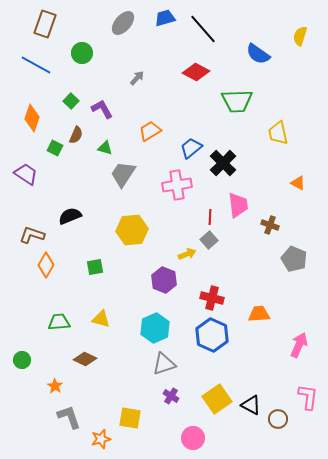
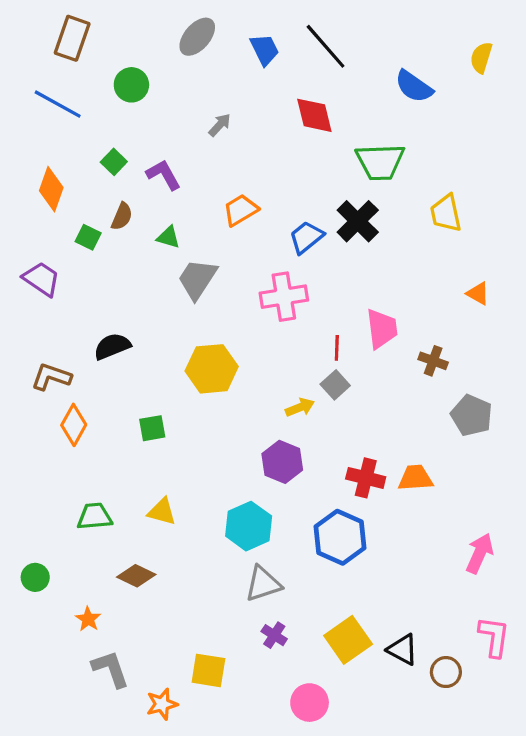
blue trapezoid: (165, 18) -> (265, 50), moved, turned 80
red diamond: (196, 72) -> (314, 115), turned 48
black cross: (223, 163) -> (358, 221), moved
purple hexagon: (164, 280) -> (282, 462), moved
red cross: (212, 298) -> (366, 478), moved
orange trapezoid: (259, 314) -> (415, 478), moved

